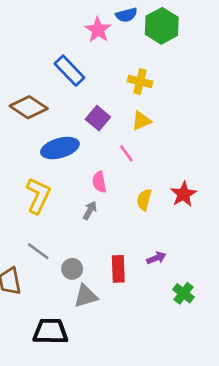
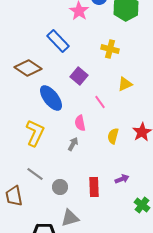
yellow triangle: (141, 121) -> (125, 84), moved
blue ellipse: (60, 148) -> (51, 98), turned 68
gray triangle: (86, 296) -> (70, 218), moved

